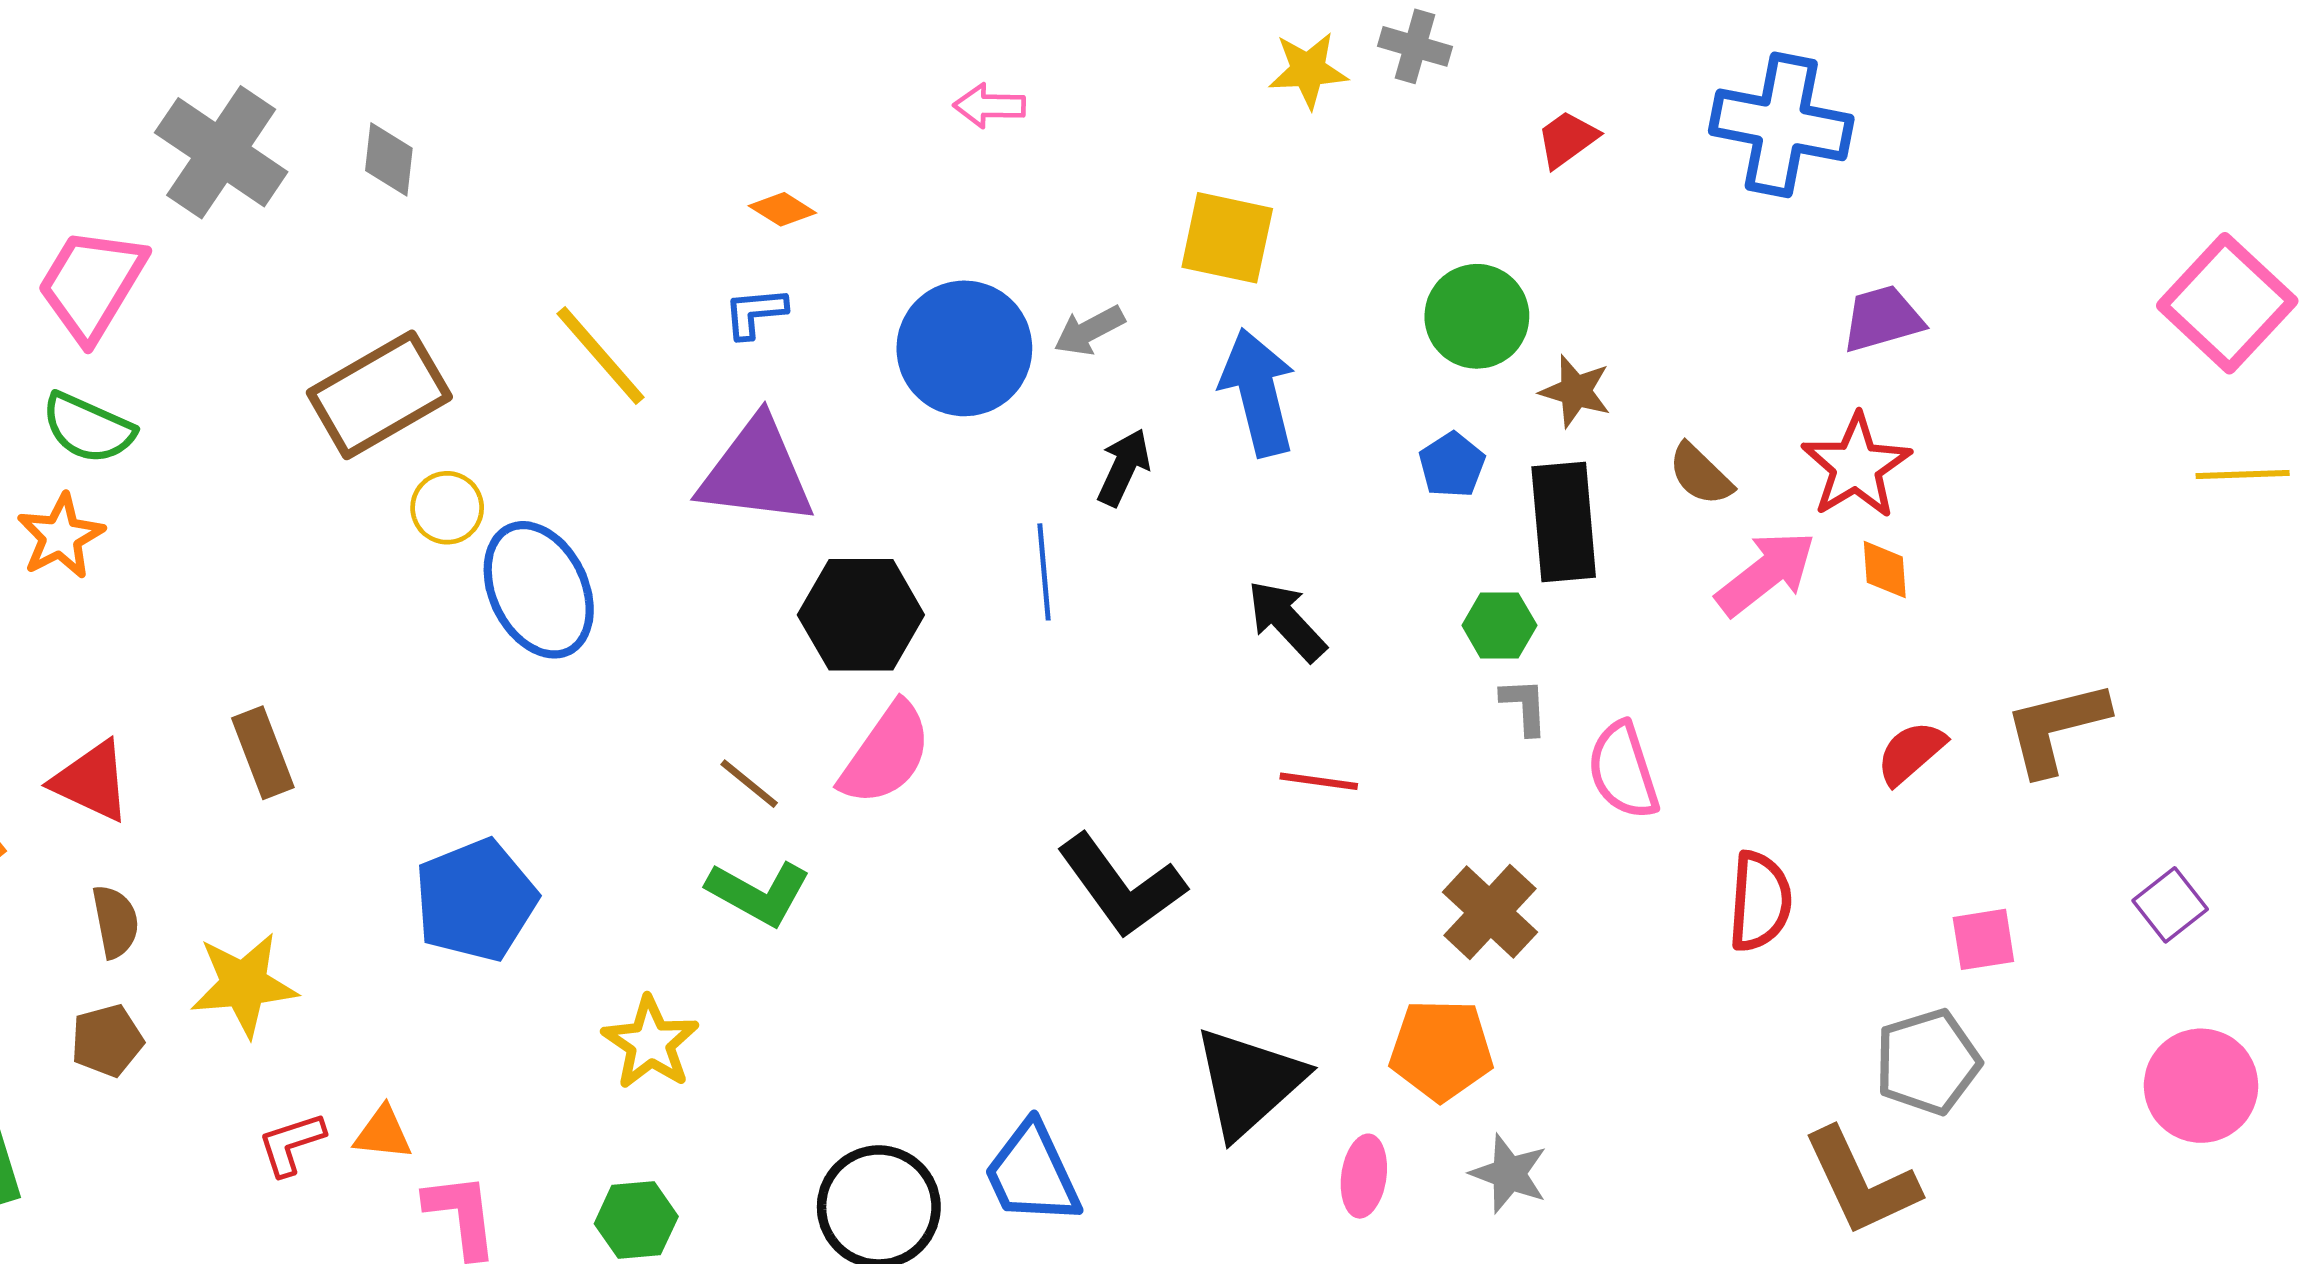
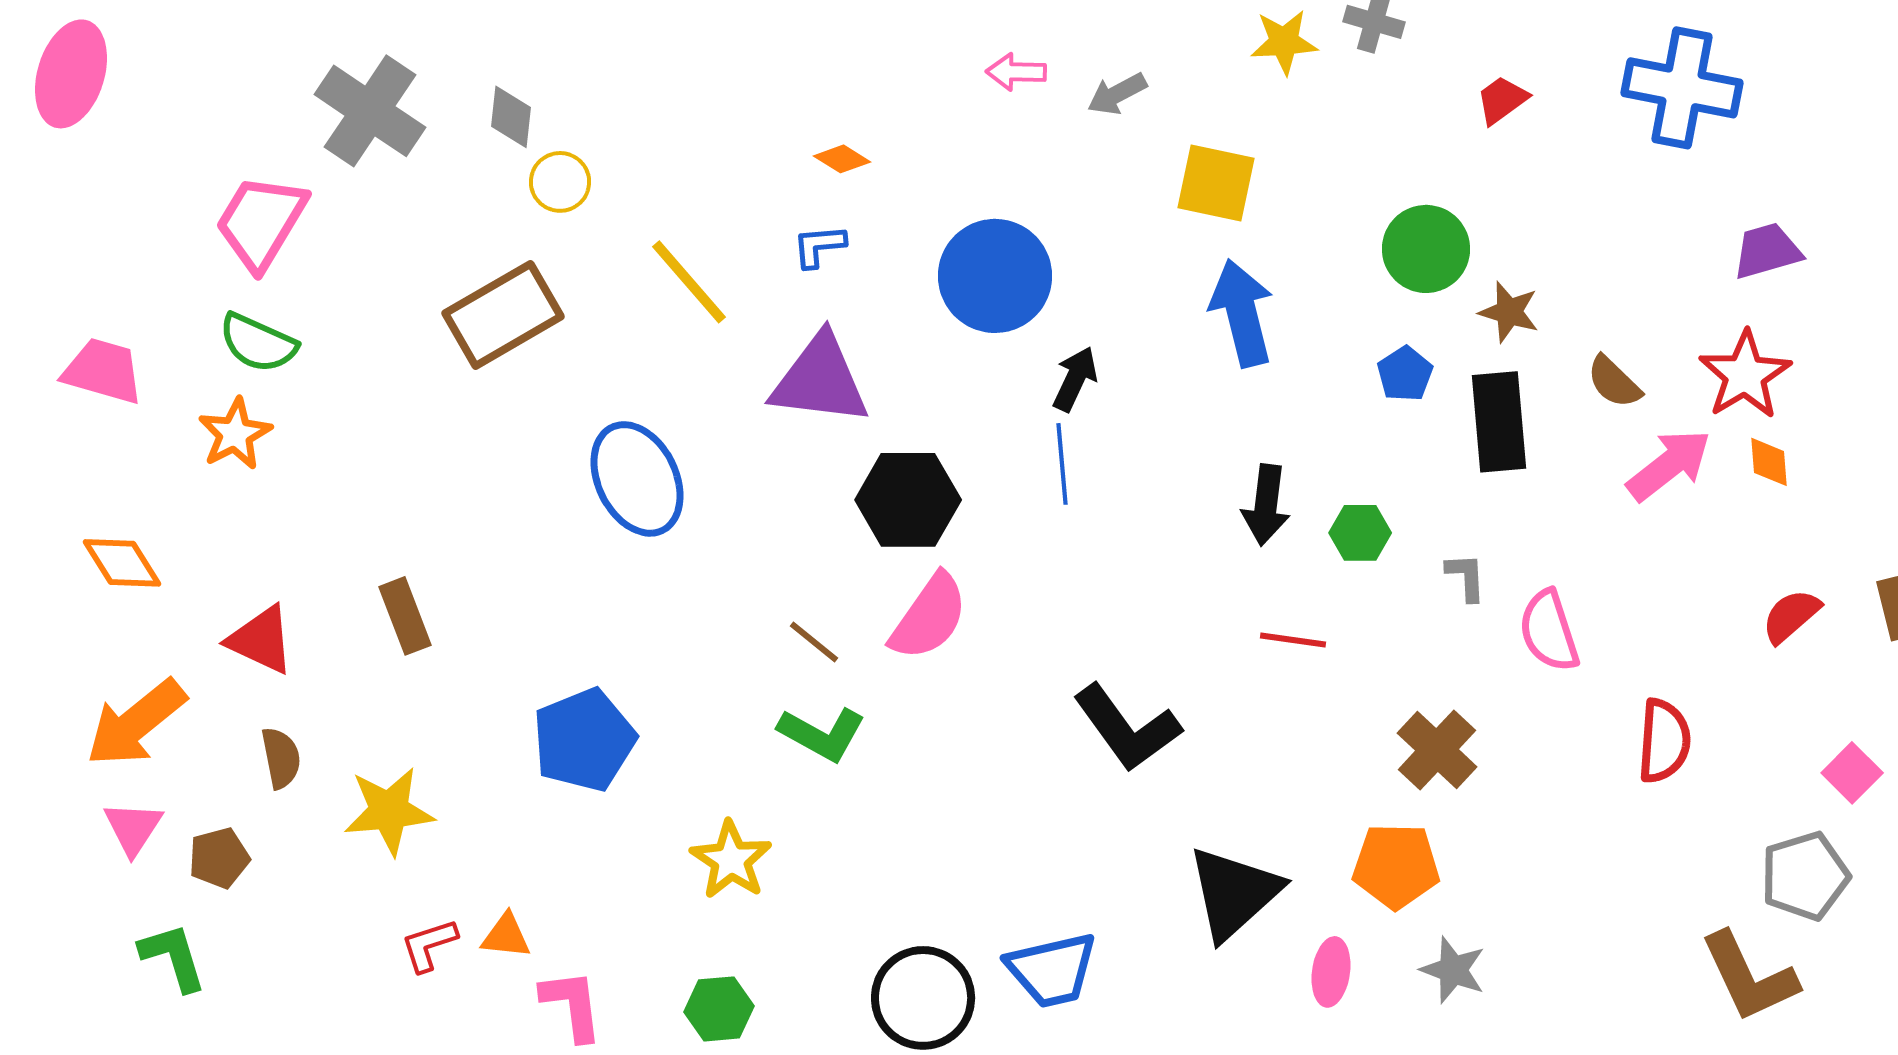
gray arrow: (1089, 331) -> (1117, 94), moved
black arrow: (1124, 467) -> (1075, 379), moved
yellow circle: (447, 508) -> (560, 182), moved
black arrow: (1287, 621) -> (1266, 505), turned -130
green hexagon: (1499, 625) -> (1360, 533), moved
pink square: (1983, 939) -> (1852, 773), turned -36
brown pentagon: (107, 1040) -> (219, 858), moved
blue trapezoid: (1032, 1174) -> (1052, 970), turned -78

